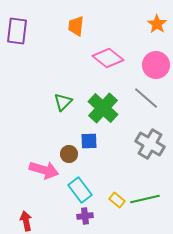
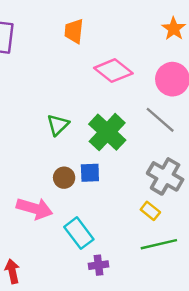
brown circle: (69, 154) -> (64, 178), moved
yellow rectangle: (117, 200) -> (150, 211), moved
purple cross: (85, 216) -> (99, 265), moved

